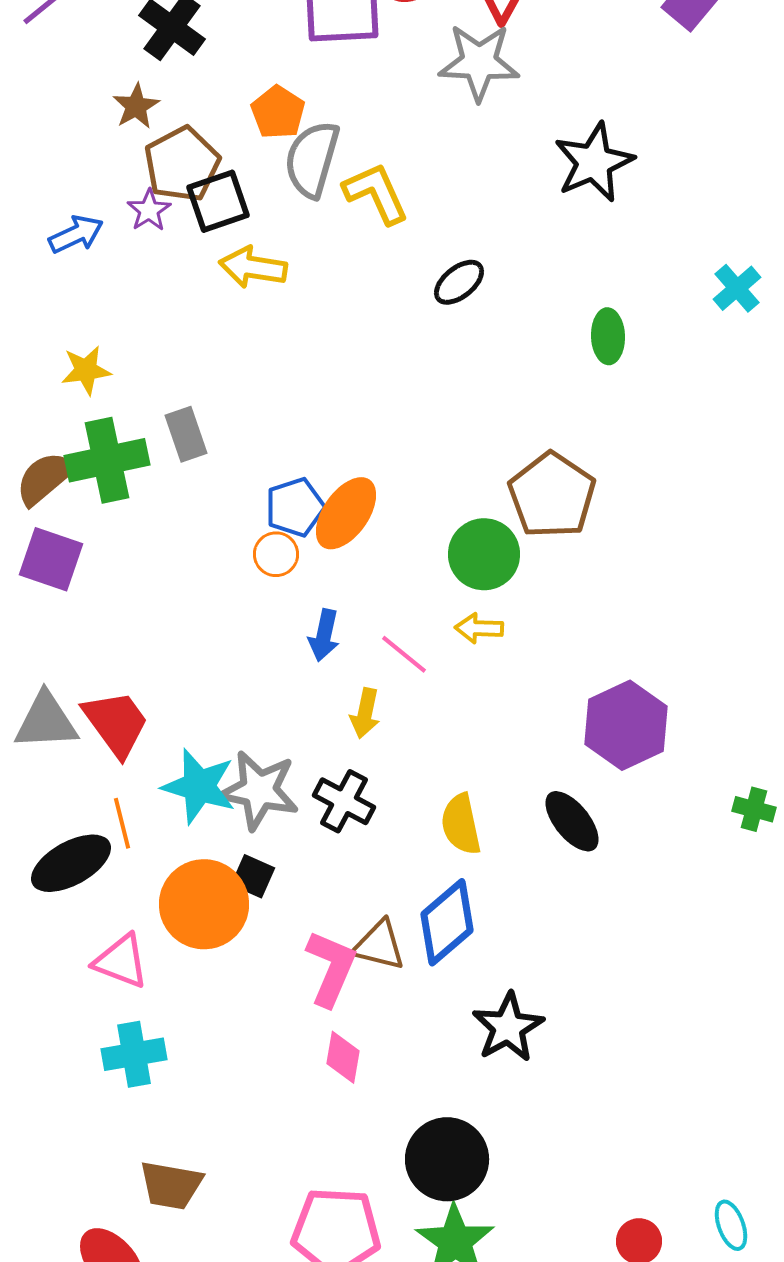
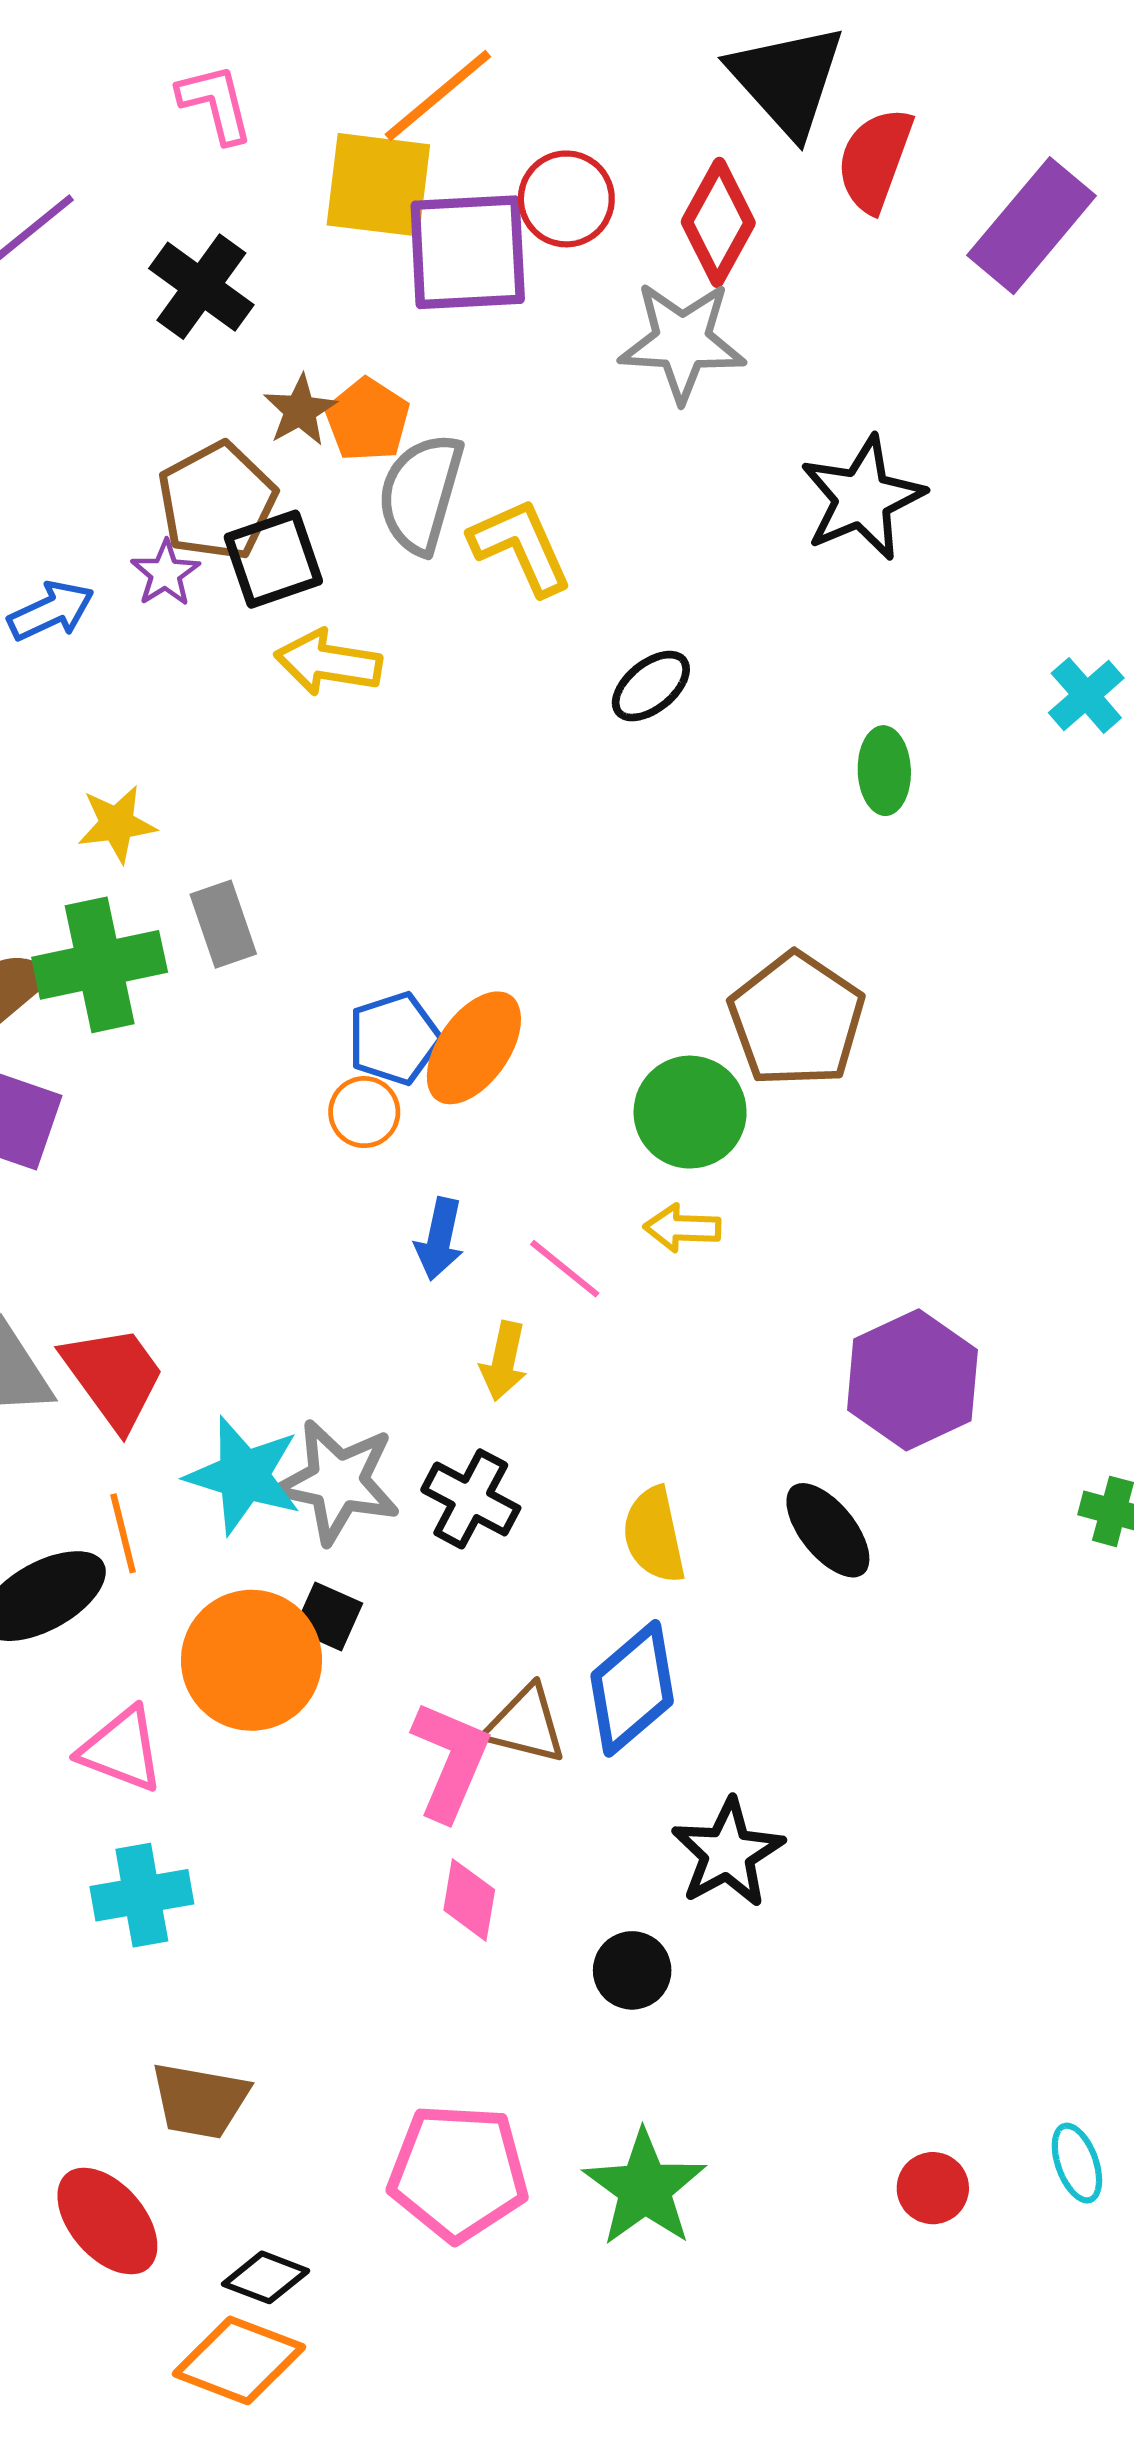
brown star: (136, 106) -> (300, 410), moved
yellow star: (86, 370) -> (117, 824), moved
black circle: (447, 1159) -> (632, 1970), moved, size x0.6

